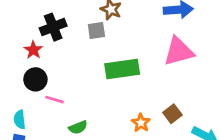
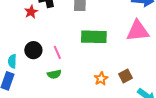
black circle: (35, 79) -> (33, 50), moved
pink line: (54, 100) -> (57, 52), moved, turned 40

